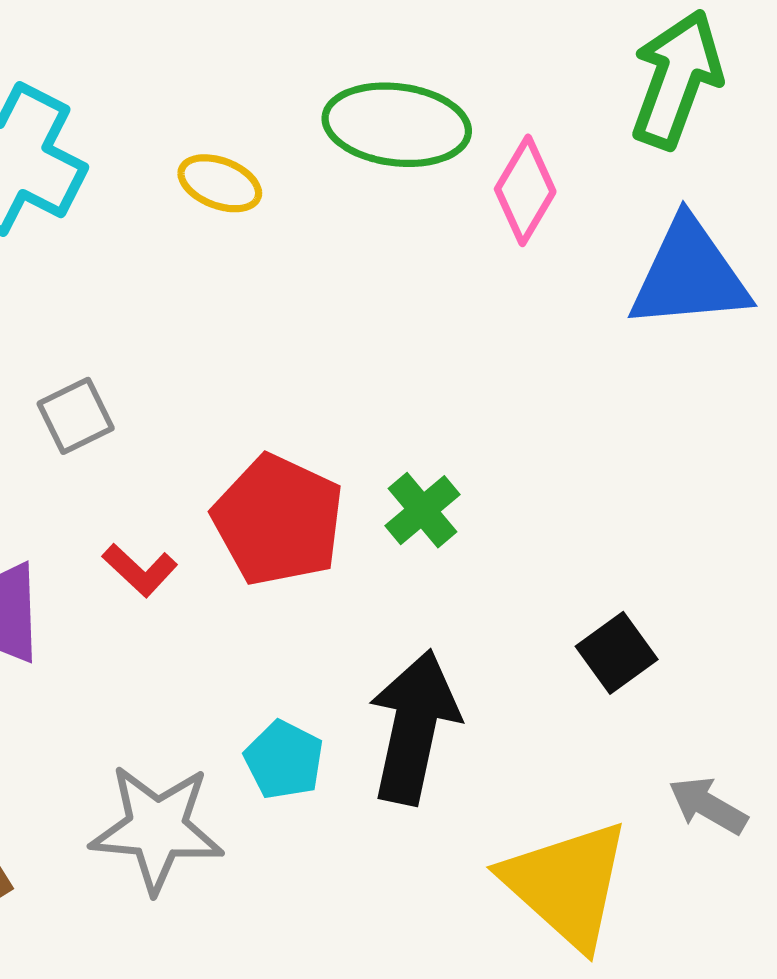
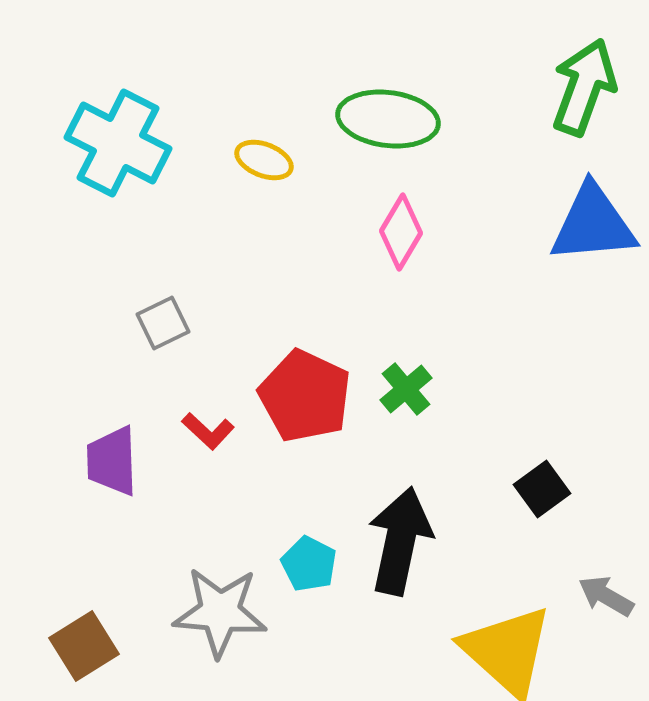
pink diamond: (525, 190) -> (401, 232), moved

